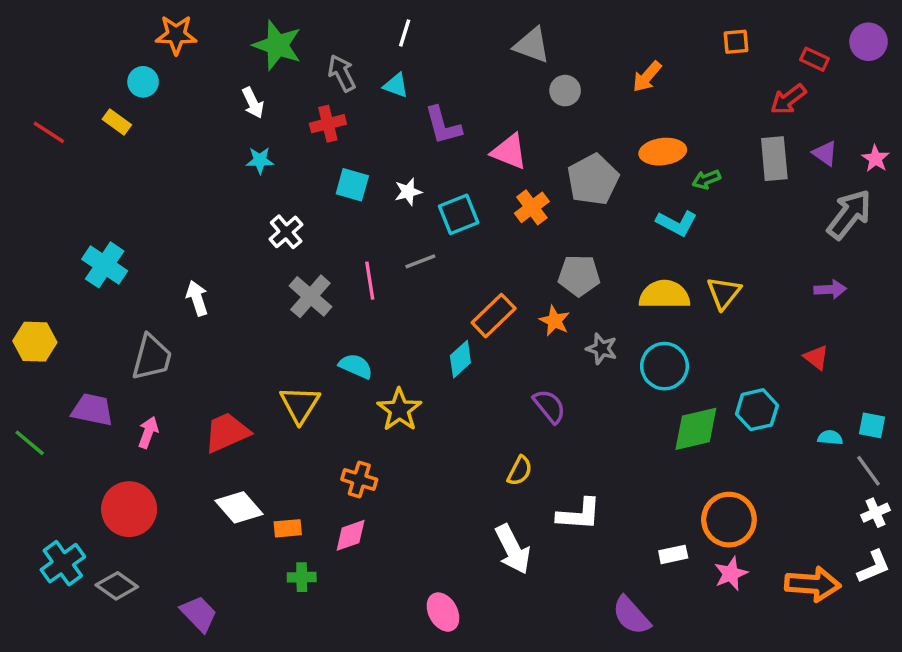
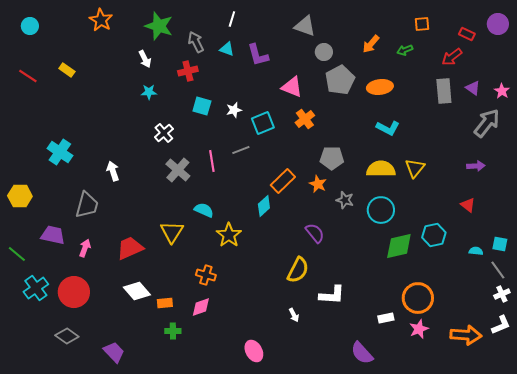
orange star: (176, 35) -> (101, 20), turned 30
cyan circle: (143, 82) -> (30, 26), moved
purple L-shape: (443, 125) -> (258, 55), moved
gray pentagon: (593, 180) -> (340, 80), moved
green arrow: (706, 180) -> (405, 50), moved
yellow semicircle: (520, 471) -> (298, 270), size x1.5
white arrow: (513, 549) -> (294, 315), size x0.5
cyan cross: (63, 563) -> (36, 288), moved

